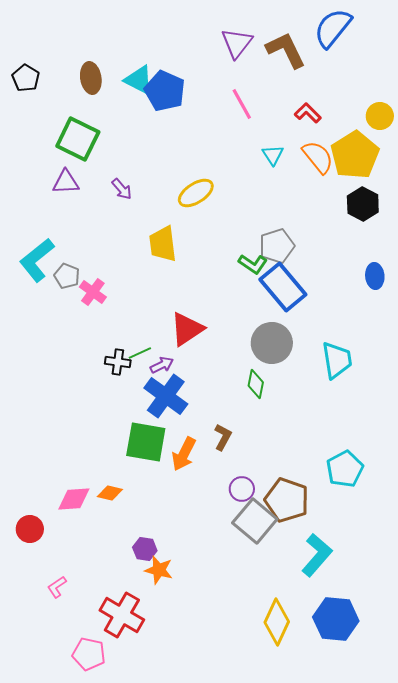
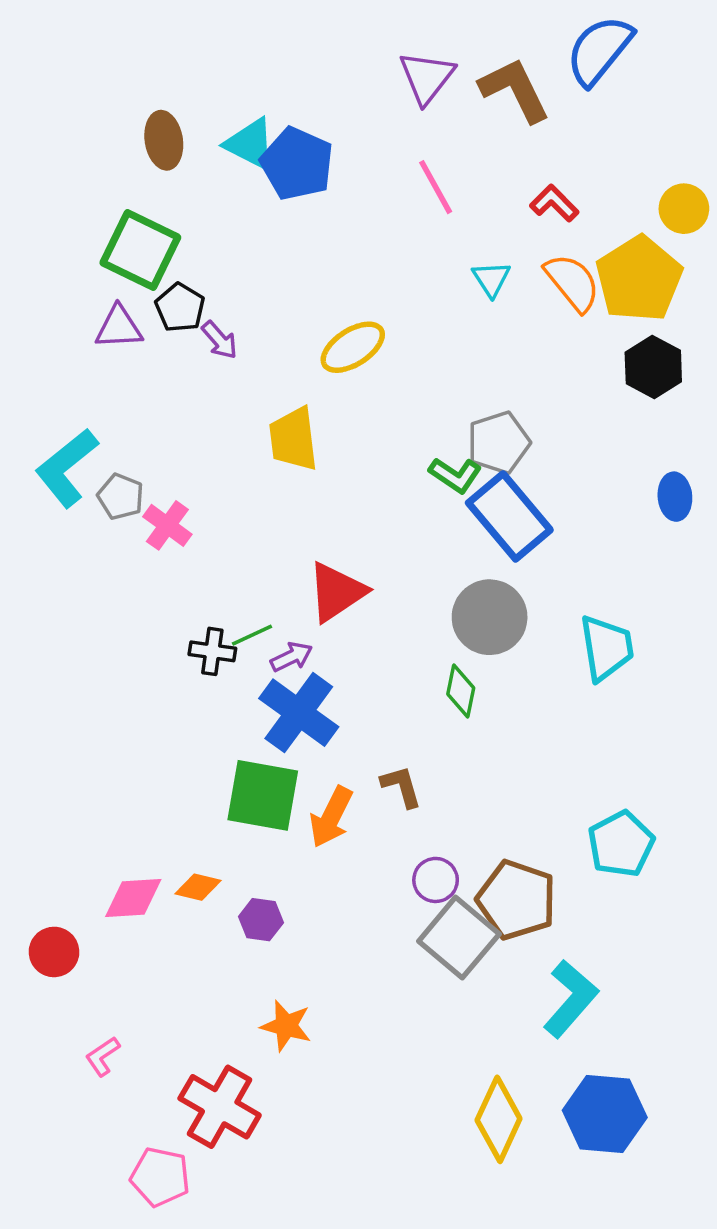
black pentagon: (26, 78) -> (180, 308), moved
brown L-shape: (223, 437) -> (401, 786), turned -44
purple hexagon: (145, 549) -> (261, 920), moved

